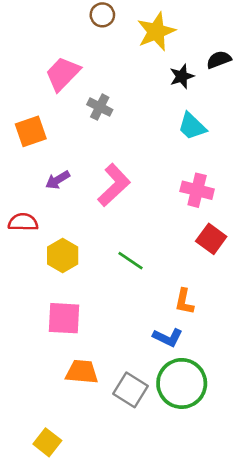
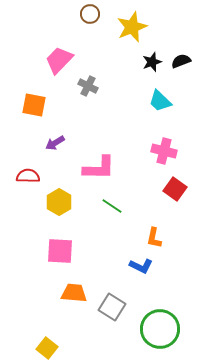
black semicircle: (219, 60) -> (181, 61), moved
orange square: (31, 131) -> (34, 105), turned 30
pink L-shape: (114, 185) -> (99, 168), moved, turned 44
green circle: (182, 383) -> (160, 329), moved

